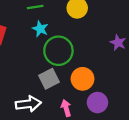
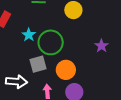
cyan star: (40, 29) -> (29, 35), moved

